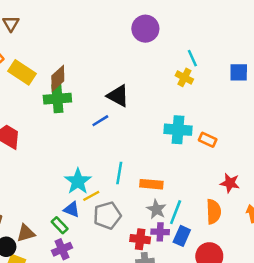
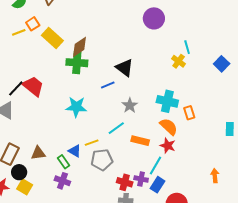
blue square: (239, 72) -> (222, 64), turned 35
orange rectangle: (208, 140) -> (189, 113), turned 40
cyan line: (119, 173) -> (116, 128), turned 36
cyan star: (78, 181) -> (76, 107), moved, turned 30
red star: (230, 183) -> (168, 146), moved
gray star: (156, 209) -> (130, 105), moved
orange semicircle: (214, 212) -> (169, 127), moved, turned -54
brown triangle: (26, 233) -> (38, 153), moved
purple cross: (62, 249) -> (62, 181), turned 35

